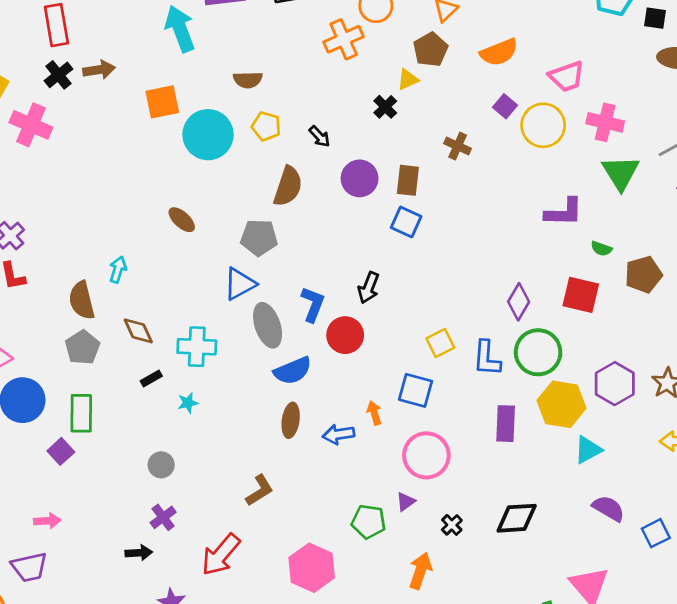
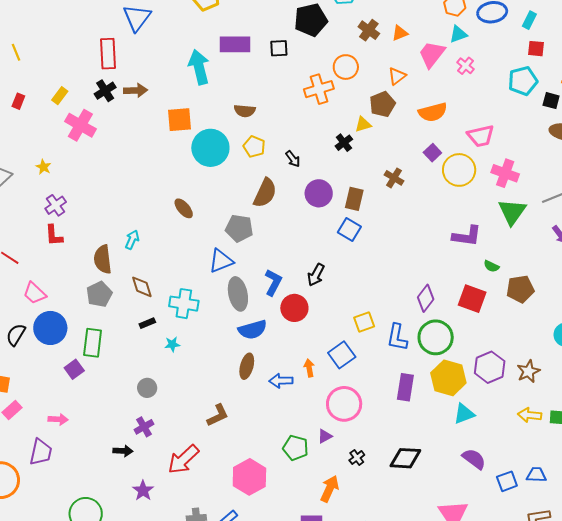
blue square: (416, 390) -> (342, 355), turned 32
purple trapezoid: (29, 567) -> (41, 452), turned -72

